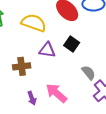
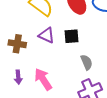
black square: (72, 44) -> (72, 36), turned 35
gray semicircle: (88, 73) -> (87, 62), moved

